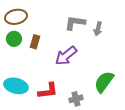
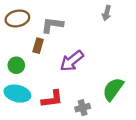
gray L-shape: (75, 23) -> (52, 25), moved
gray arrow: (98, 29) -> (107, 13), moved
green circle: (14, 39) -> (16, 65), moved

